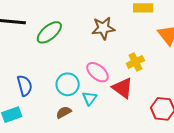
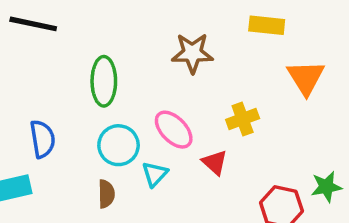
green ellipse: (49, 32) -> (104, 81), moved, turned -56
red triangle: (123, 88) -> (215, 162), size x0.7
brown semicircle: (64, 112) -> (106, 194), turned 112

